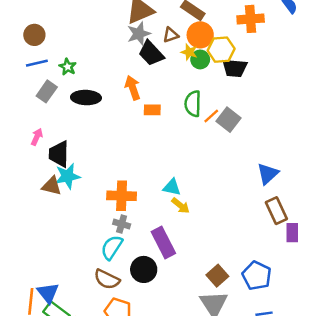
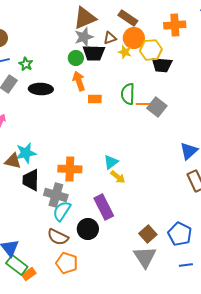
black trapezoid: (151, 53) -> (94, 53), turned -45
green circle: (200, 59) -> (76, 58), moved
orange line: (211, 116) -> (143, 104), turned 40
black trapezoid: (59, 154) -> (31, 180), moved
cyan triangle: (172, 187) -> (111, 162), turned -49
gray cross: (122, 224) -> (56, 195), moved, size x1.6

